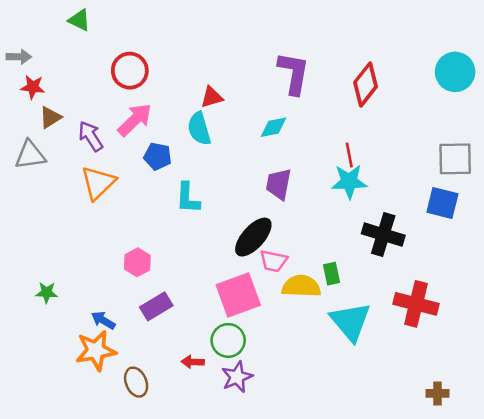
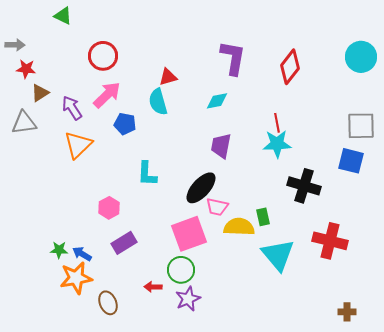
cyan L-shape: (188, 198) -> (147, 174), moved
green star: (47, 293) -> (59, 250), moved

